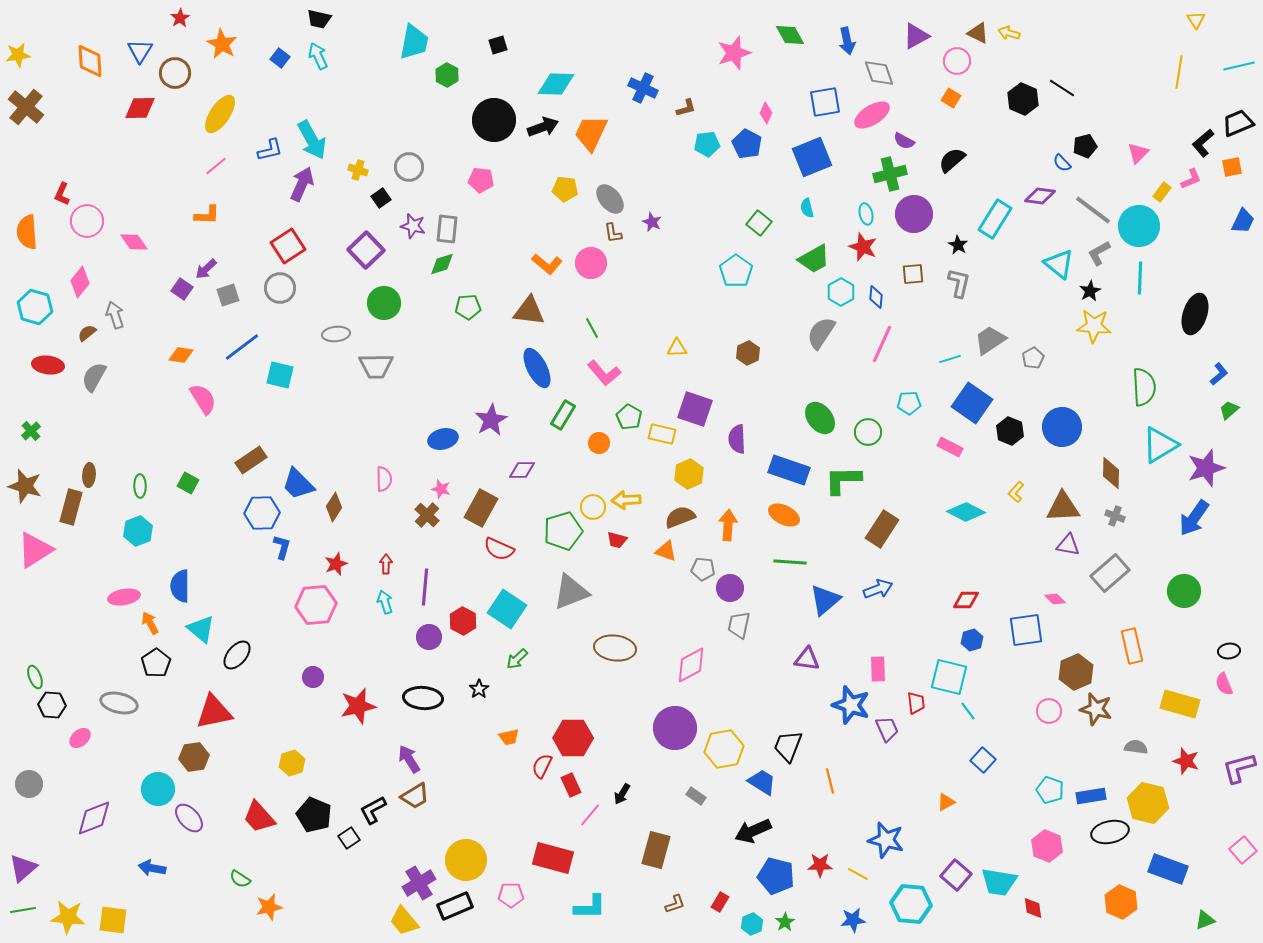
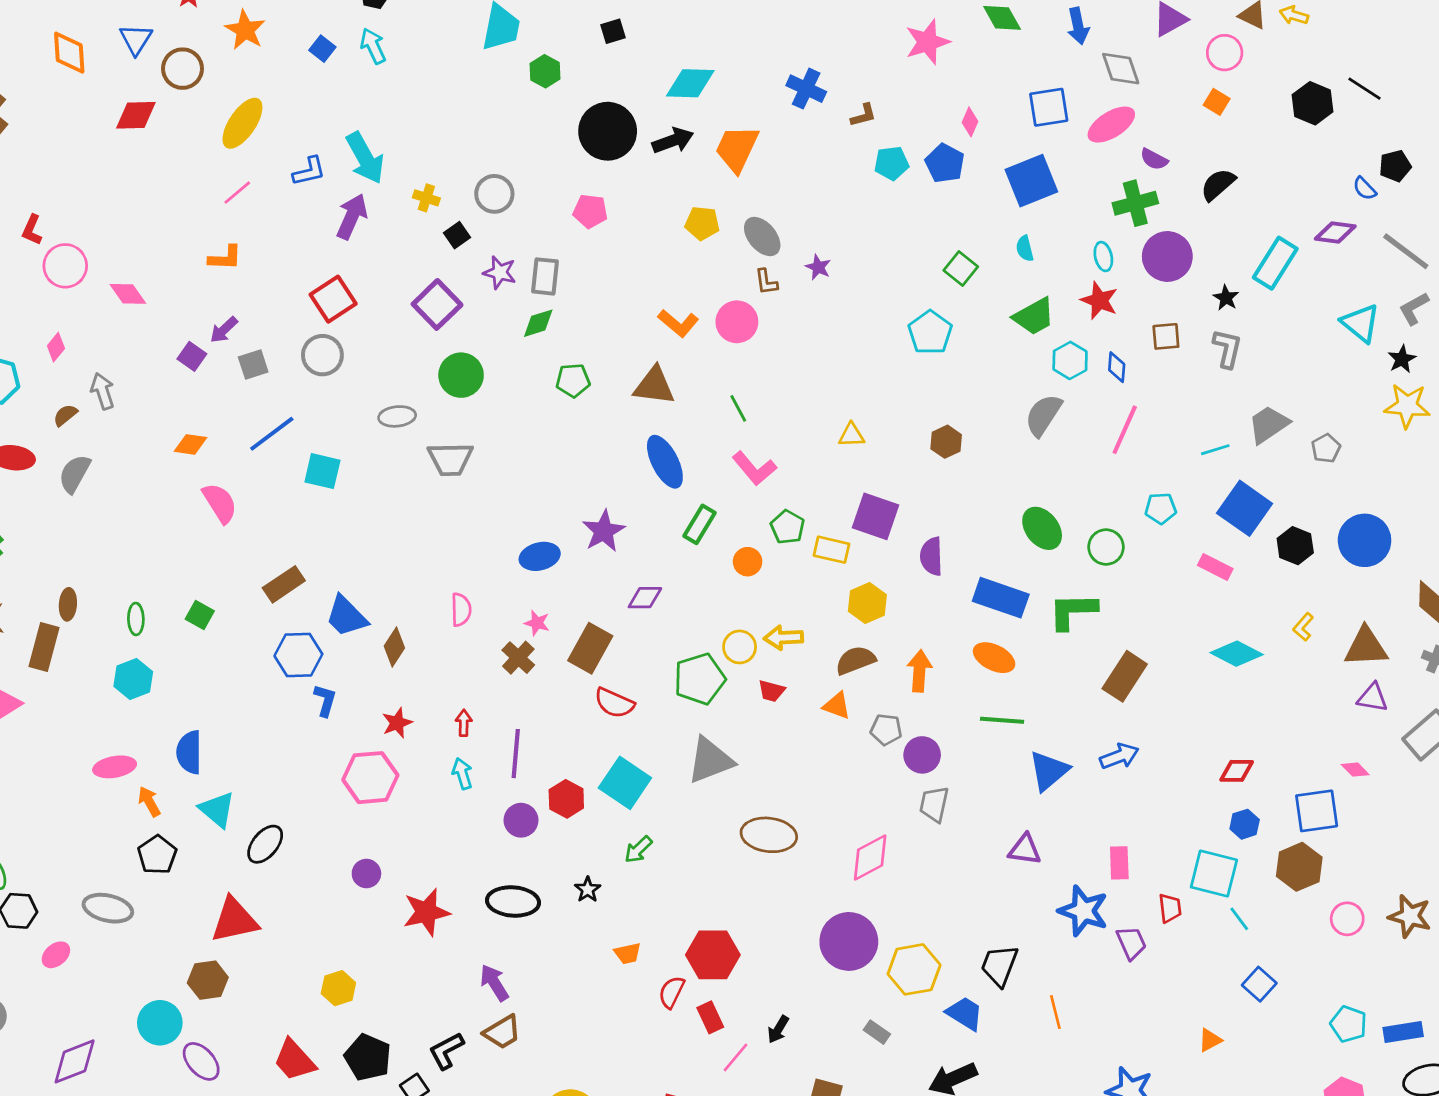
pink diamond: (80, 282) -> (56, 347), size x0.7
brown hexagon: (1076, 672) -> (1299, 867), moved

